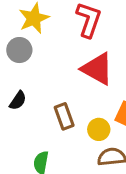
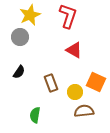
red triangle: (97, 69) -> (74, 50), size x0.7

